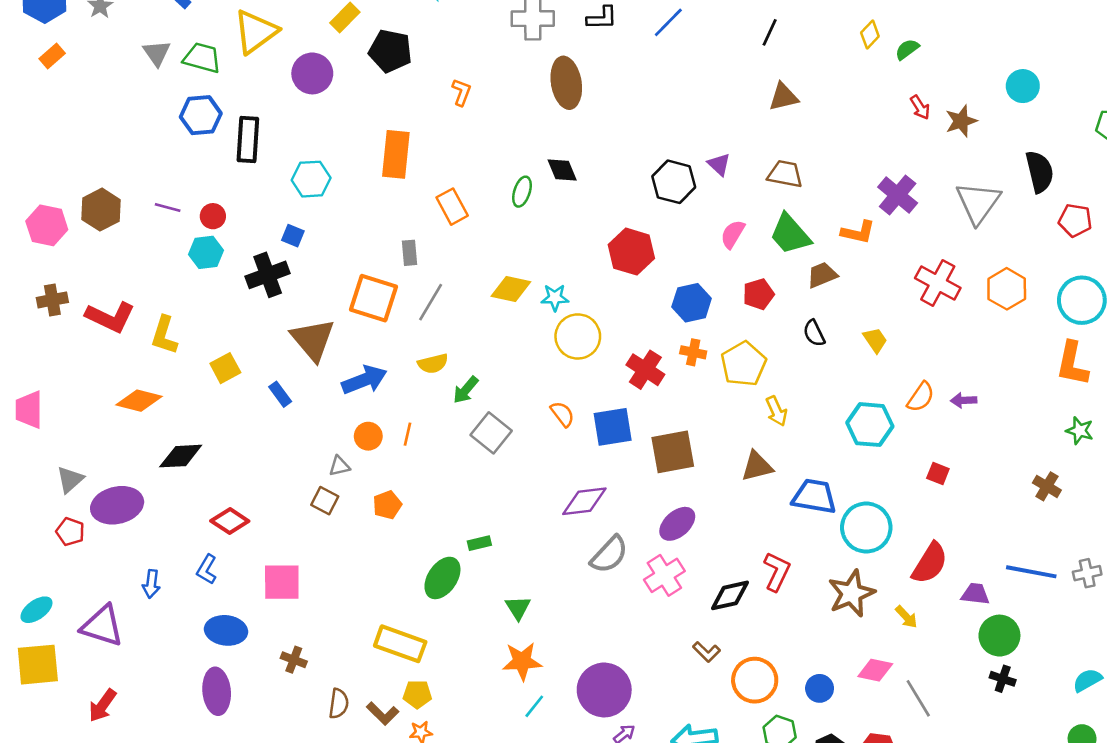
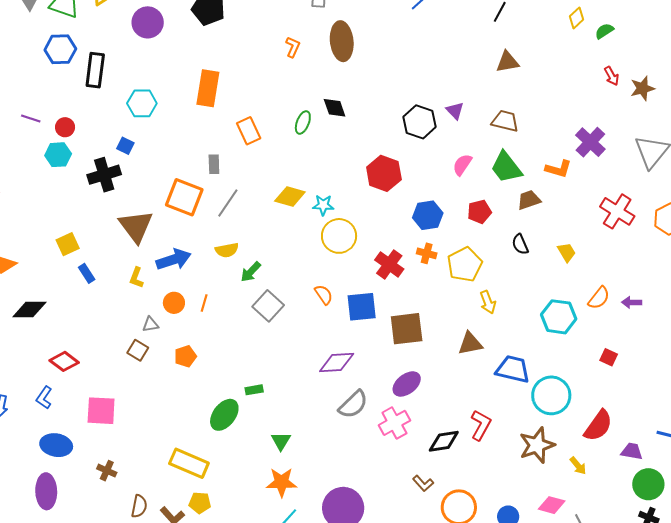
orange L-shape: (461, 92) -> (293, 47), moved
yellow L-shape: (164, 335) -> (136, 278), moved, size x0.7
blue rectangle: (280, 394) -> (87, 273), moved

